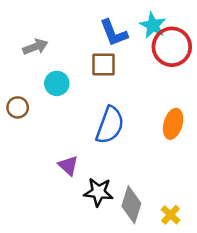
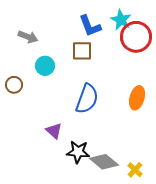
gray arrow: (35, 47) -> (28, 37), turned 42
gray diamond: (131, 205) -> (104, 162), turned -68

